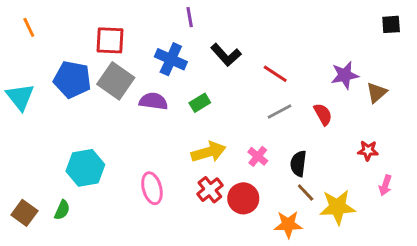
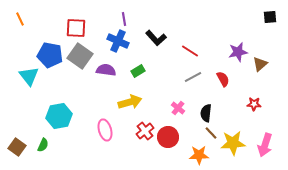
purple line: (190, 17) -> (124, 19), moved
cyan triangle: (20, 97) -> (29, 76), moved
yellow arrow: (208, 152) -> (130, 102), moved
pink arrow: (385, 185) -> (265, 145), moved, size x1.6

